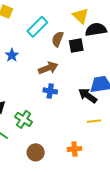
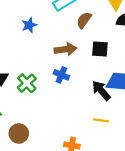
black square: (76, 45) -> (100, 49), moved
green cross: (24, 119) -> (27, 83), moved
brown circle: (36, 152) -> (19, 133), moved

